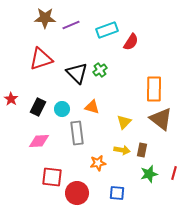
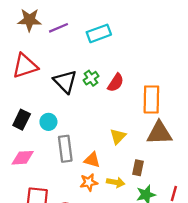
red semicircle: (131, 42) -> (116, 83), moved
orange triangle: (92, 107) -> (92, 160), moved
brown triangle: (161, 119) -> (159, 133), turned -40
yellow arrow: (122, 150) -> (116, 182), moved

